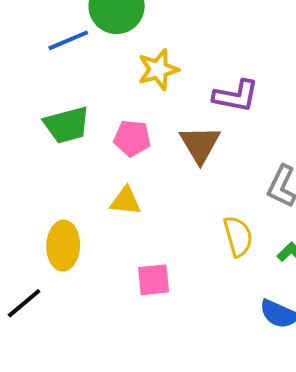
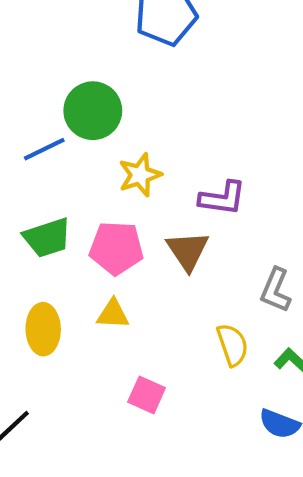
pink pentagon: (132, 138) -> (116, 248), size x1.4
yellow ellipse: (63, 246) -> (43, 329), moved
pink square: (154, 280) -> (147, 395), turned 33

